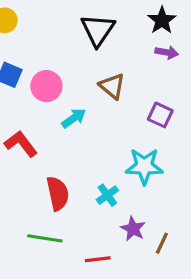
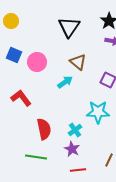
cyan arrow: (74, 118) -> (65, 82), moved
purple star: (133, 229) -> (72, 149), moved
red line: (98, 259) -> (78, 170), moved

